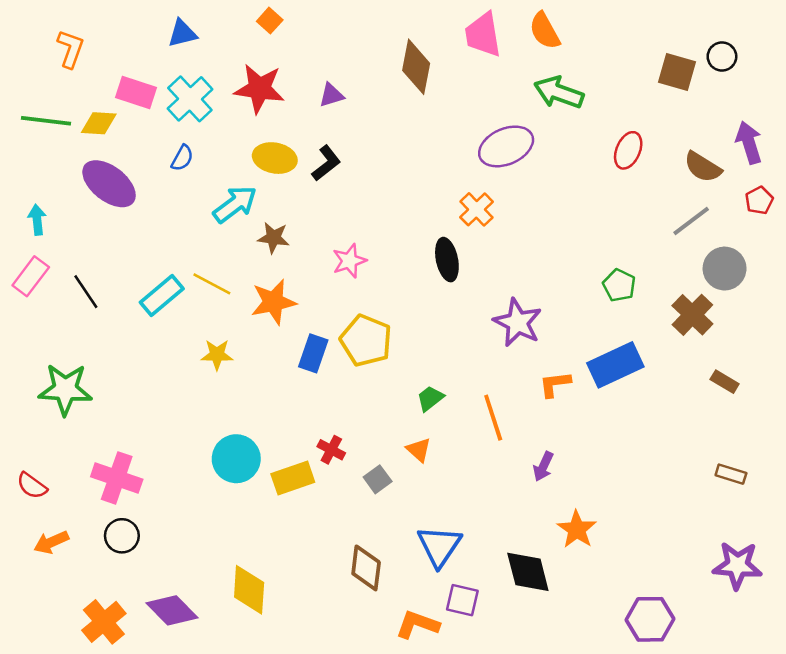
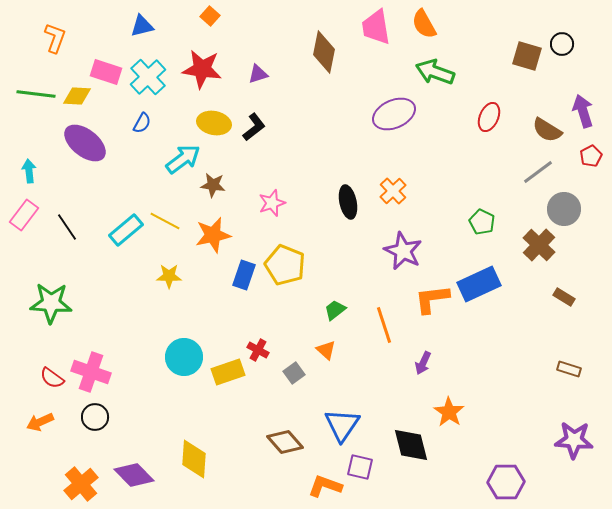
orange cross: (477, 209) -> (393, 191), moved
orange L-shape: (555, 384) -> (432, 299), size x1.4
red semicircle: (32, 486) -> (52, 378), moved
brown diamond: (366, 568) -> (285, 442), turned -48

